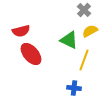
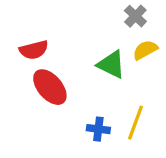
yellow line: (84, 60) -> (135, 123), moved
blue cross: (74, 88) -> (98, 129), moved

